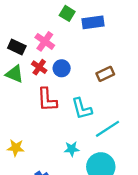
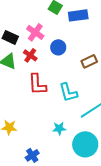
blue circle: (62, 68) -> (58, 47), moved

